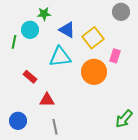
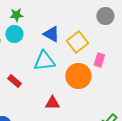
green star: (44, 14) -> (16, 15), moved
red triangle: (47, 100) -> (52, 103), moved

